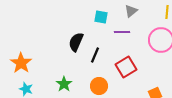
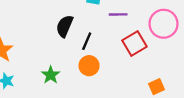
red square: (126, 67) -> (134, 44), moved
orange circle: (99, 86) -> (89, 66), moved

